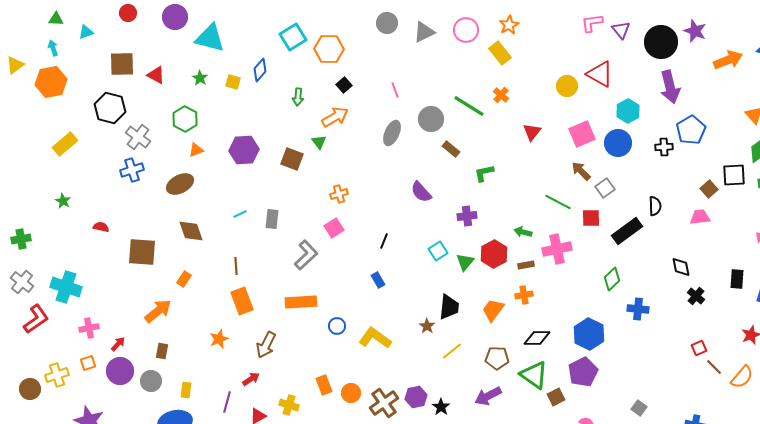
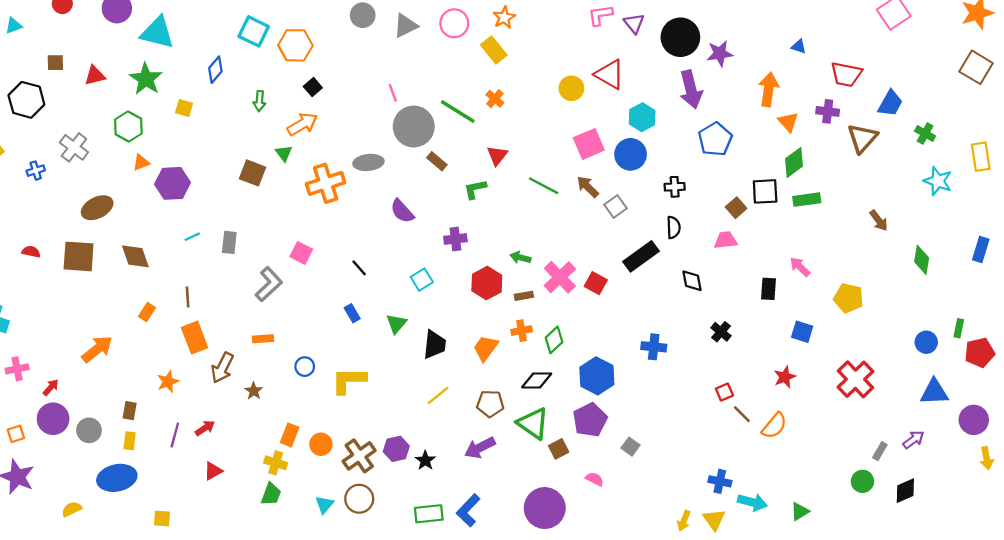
purple star: (695, 31) -> (720, 53), moved, turned -30
cyan square: (293, 37) -> (254, 31), turned -32
orange arrow: (728, 60) -> (769, 89), moved, turned -60
brown square: (122, 64) -> (55, 63), size x0.6
red triangle: (156, 75) -> (95, 75), turned -42
green star: (200, 78) -> (146, 79), size x1.8
yellow square: (233, 82) -> (184, 108), moved
pink line: (395, 90) -> (393, 93), moved
black hexagon: (110, 108) -> (26, 100), moved
gray circle: (431, 119) -> (414, 127), size x1.4
red triangle: (532, 132) -> (497, 156), moved
gray ellipse: (392, 133) -> (368, 162), moved, turned 60
black cross: (664, 147) -> (675, 187), moved
purple hexagon: (244, 150) -> (172, 183), moved
blue cross: (132, 170) -> (36, 171), moved, size x0.7
brown ellipse: (180, 184) -> (97, 208), moved
orange cross: (339, 194) -> (326, 183), moved, size x1.8
green line: (558, 202) -> (544, 186), moved
red square: (591, 218) -> (596, 283), moved, turned 30
pink square: (334, 228) -> (301, 253), turned -30
black line: (384, 241) -> (359, 268), turned -63
pink cross: (557, 249) -> (560, 277), turned -32
brown square: (142, 252) -> (79, 256), moved
green triangle: (465, 262) -> (396, 324), moved
black diamond: (681, 267) -> (692, 281), moved
orange rectangle: (184, 279) -> (147, 312), moved
green diamond: (612, 279) -> (554, 340), moved
black rectangle: (737, 279) -> (769, 289), moved
orange rectangle: (301, 302) -> (263, 339), size x0.6
brown star: (427, 326) -> (254, 391), moved
yellow L-shape: (375, 338) -> (349, 380), turned -36
brown arrow: (266, 345) -> (222, 368), moved
brown rectangle: (162, 351) -> (130, 411), moved
orange square: (88, 363) -> (16, 434), moved
orange rectangle: (324, 385) -> (290, 435), turned 42
purple line: (227, 402) -> (175, 435), moved
yellow cross: (289, 405) -> (276, 463), moved
gray square: (639, 408) -> (631, 447), moved

